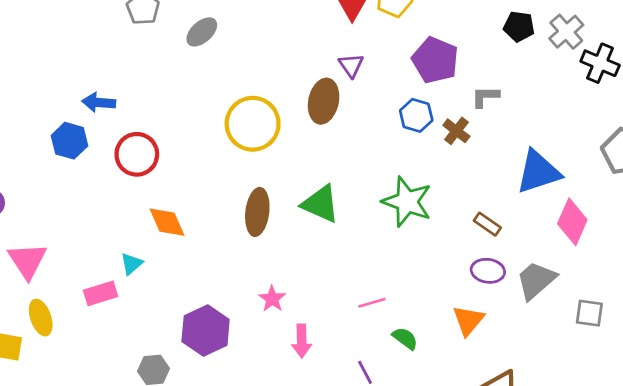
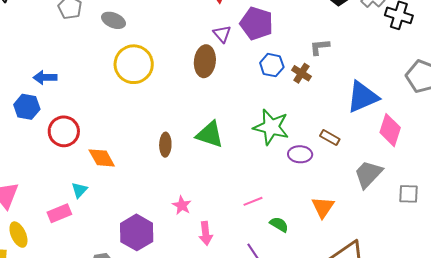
gray ellipse: (202, 32) -> (114, 20), turned 70
purple pentagon: (435, 60) -> (257, 23), moved
yellow circle: (253, 124) -> (134, 64), moved
red circle: (137, 154) -> (64, 131), moved
brown ellipse: (257, 212) -> (165, 145), size x0.7
purple ellipse: (488, 271) -> (300, 154), moved

